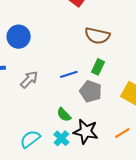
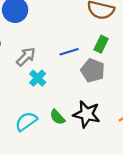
green semicircle: (64, 115) -> (57, 117), moved
cyan cross: (61, 138) -> (38, 78), moved

